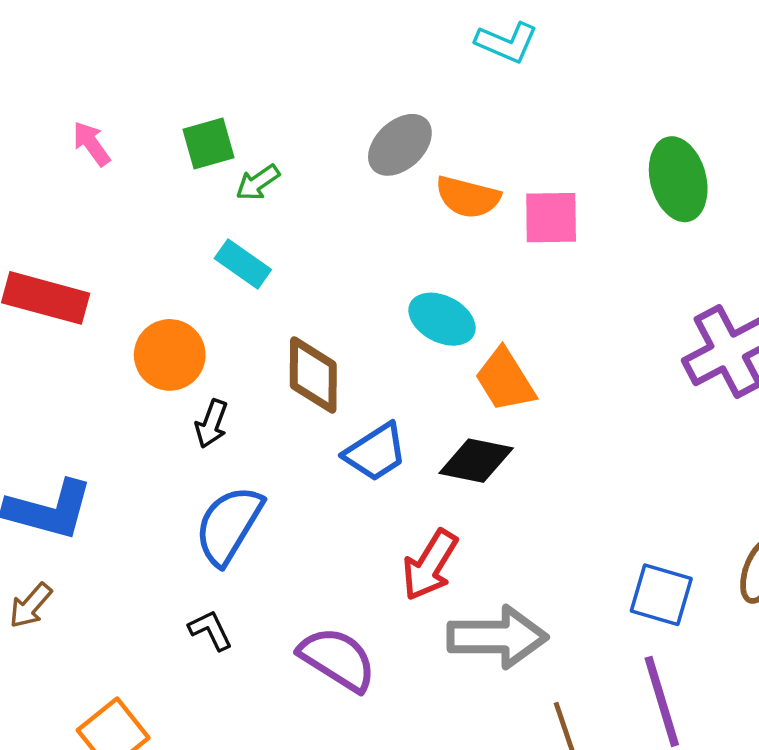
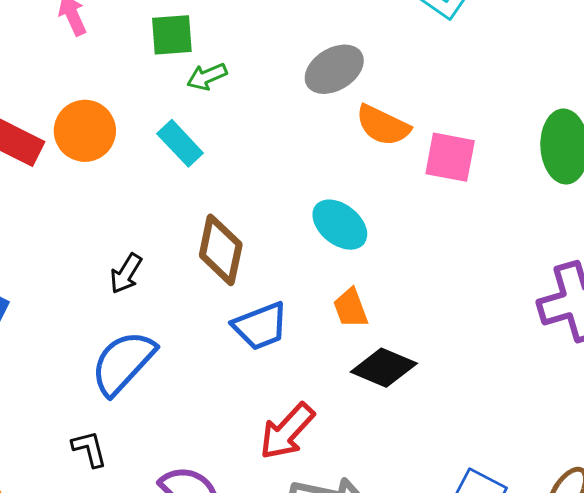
orange circle: (170, 355) -> (85, 131), moved
orange trapezoid: (505, 380) -> (351, 308), moved, size x0.7
black diamond: (476, 461) -> (384, 368), moved

